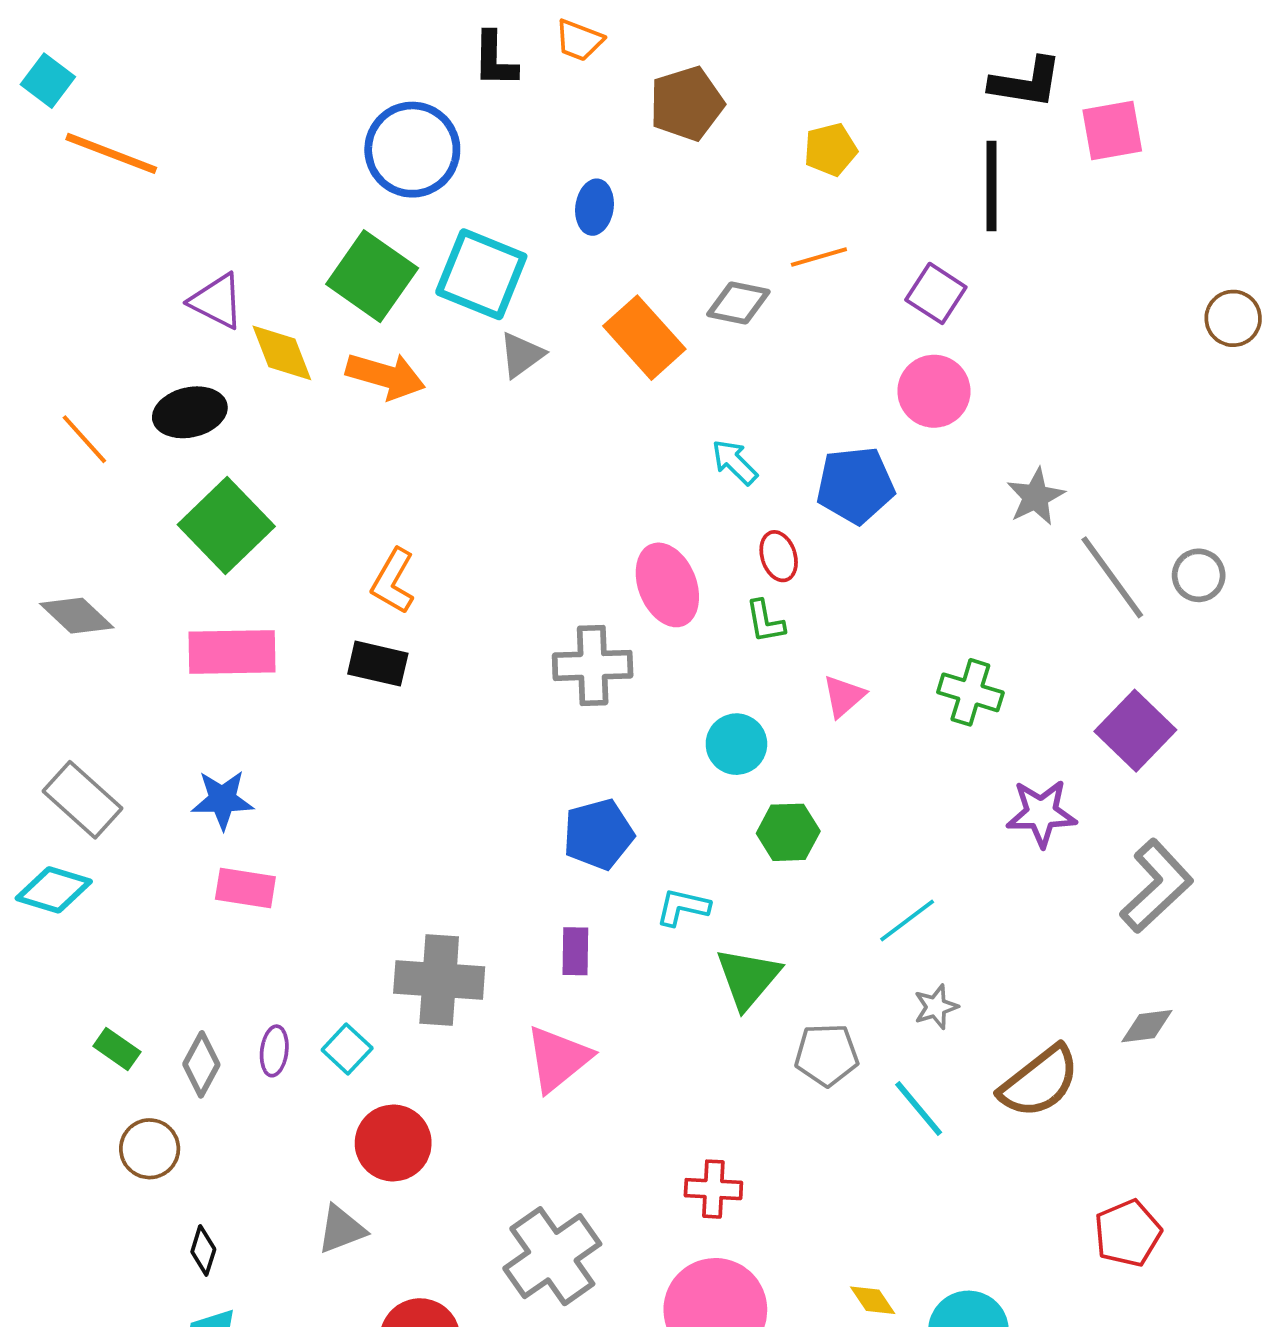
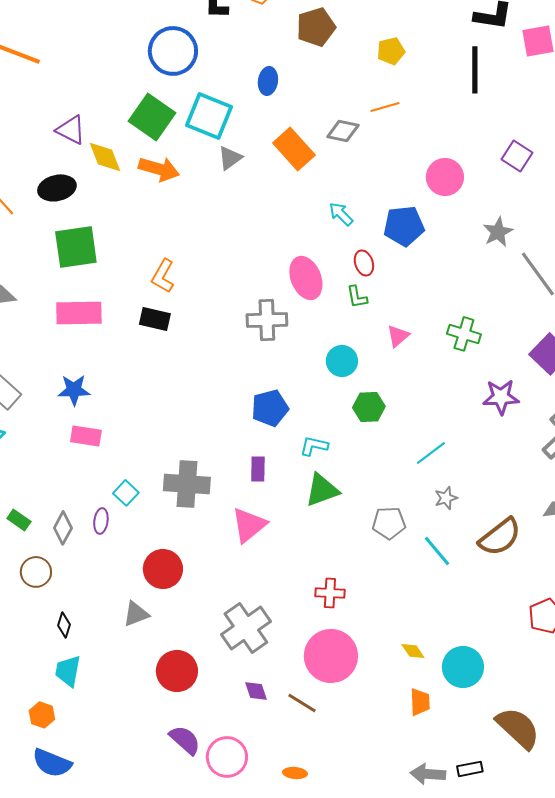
purple square: (936, 293) -> (517, 156), moved
green square: (226, 525) -> (76, 247), turned 36
green triangle: (748, 978) -> (322, 490), moved, turned 30
cyan square: (347, 1049) -> (126, 493), moved

